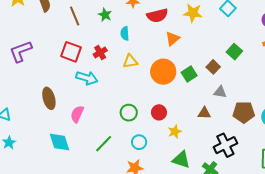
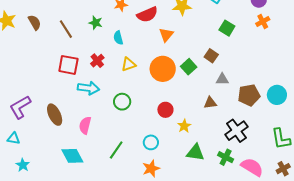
purple L-shape: (21, 51) -> (20, 107), moved
green square: (234, 52) -> (227, 28), moved
green circle: (129, 113) -> (122, 102), moved

